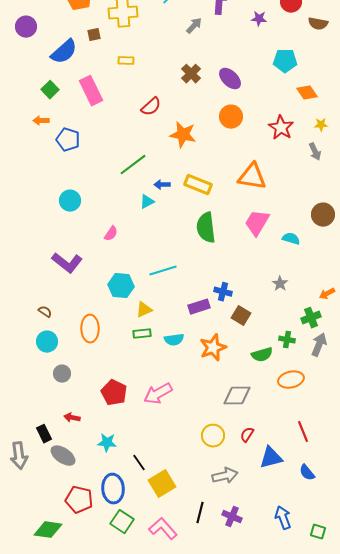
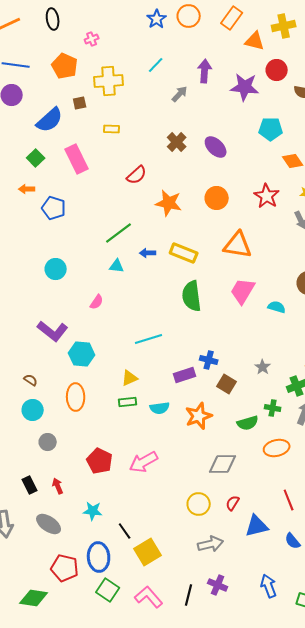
purple star: (259, 19) -> (245, 87), size x1.8
orange circle: (231, 117) -> (217, 198), moved
cyan triangle: (147, 202) -> (117, 266), moved, turned 35
gray star: (280, 284) -> (263, 367), moved
cyan hexagon: (121, 286) -> (82, 354), moved
red arrow: (72, 418) -> (58, 486), turned 56
black rectangle: (44, 434) -> (30, 485), moved
black line: (200, 513) -> (189, 595), moved

